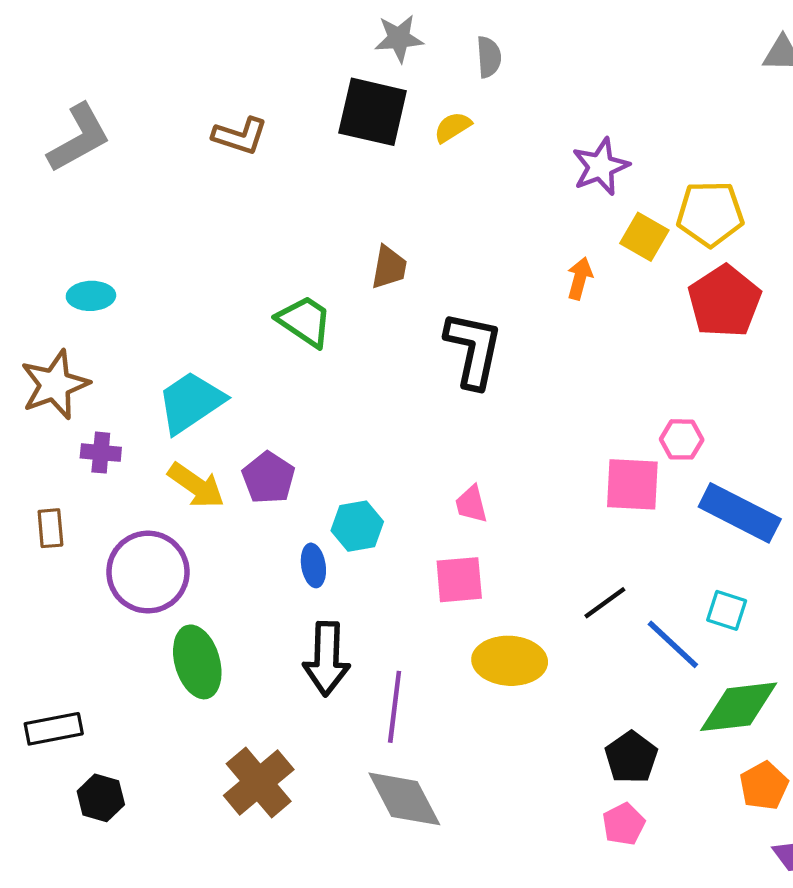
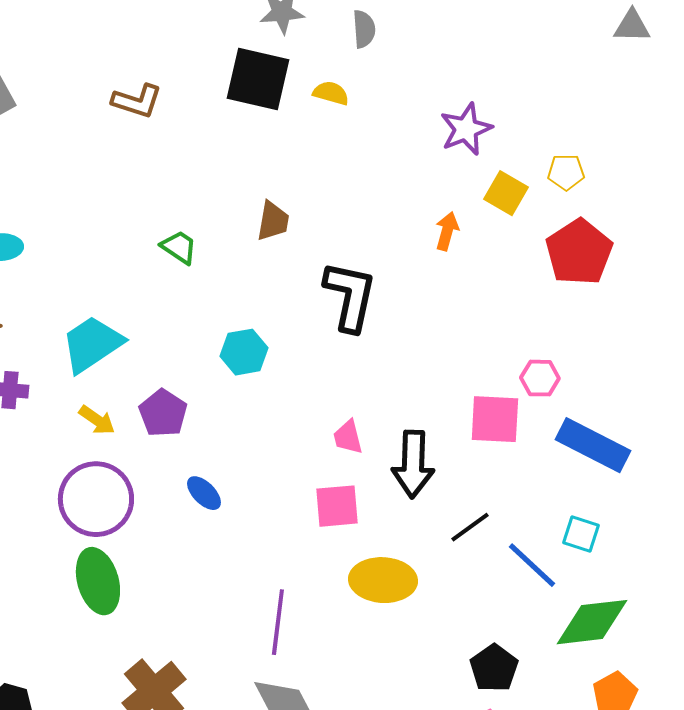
yellow semicircle: (453, 127) -> (331, 93), turned 48
yellow pentagon: (710, 214) -> (566, 172), size x0.6
green trapezoid: (305, 321) -> (179, 247), moved, size x0.7
yellow arrow: (196, 485) -> (97, 420), size x0.7
cyan hexagon: (357, 526) -> (244, 352), moved
blue ellipse: (313, 565) -> (204, 493), turned -36
purple circle: (148, 572) -> (96, 499), moved
black arrow: (327, 659) -> (413, 464), moved

